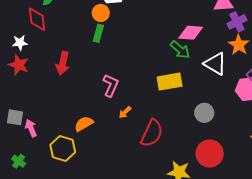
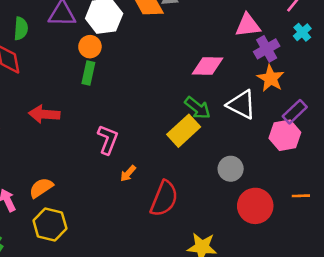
green arrow: (180, 50) -> (198, 108), moved
red arrow: (63, 63) -> (44, 114), turned 85
yellow rectangle: (170, 82) -> (184, 131), turned -30
orange semicircle: (84, 124) -> (41, 188), moved
red circle: (210, 154) -> (255, 206), moved

